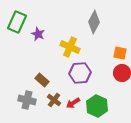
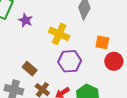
orange square: (120, 53) -> (102, 42), moved

